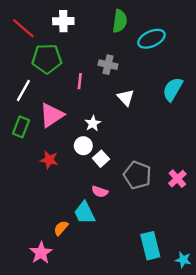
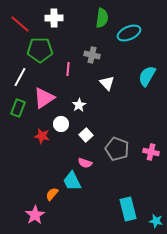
white circle: (83, 146) -> (61, 124), moved
pink cross: (177, 179) -> (151, 152), turned -35

